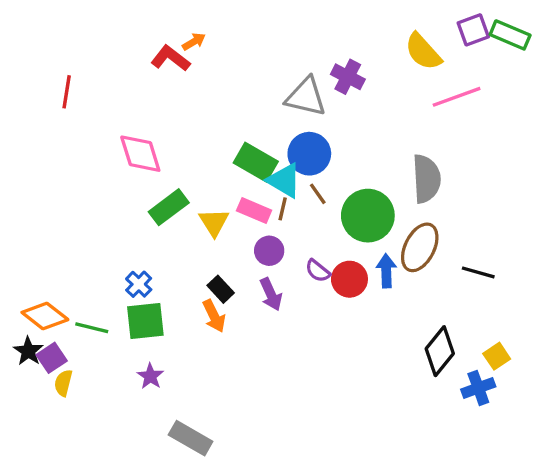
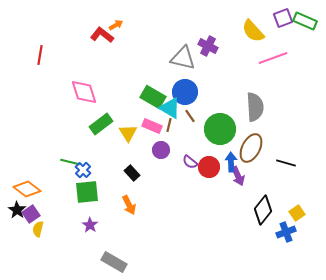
purple arrow: (271, 294) -> (238, 176), moved
orange arrow: (214, 316) -> (129, 205), moved
green line: (92, 328) -> (70, 162), moved

